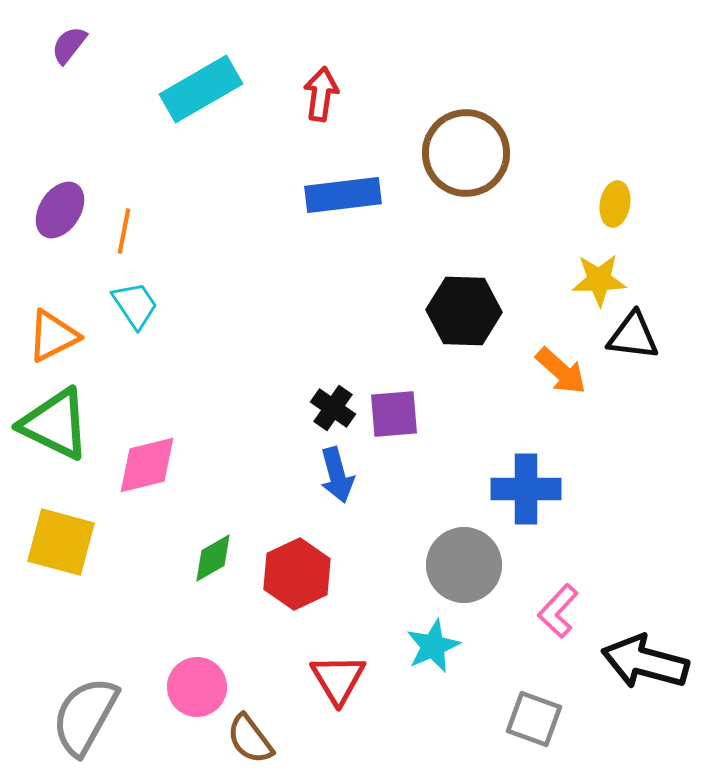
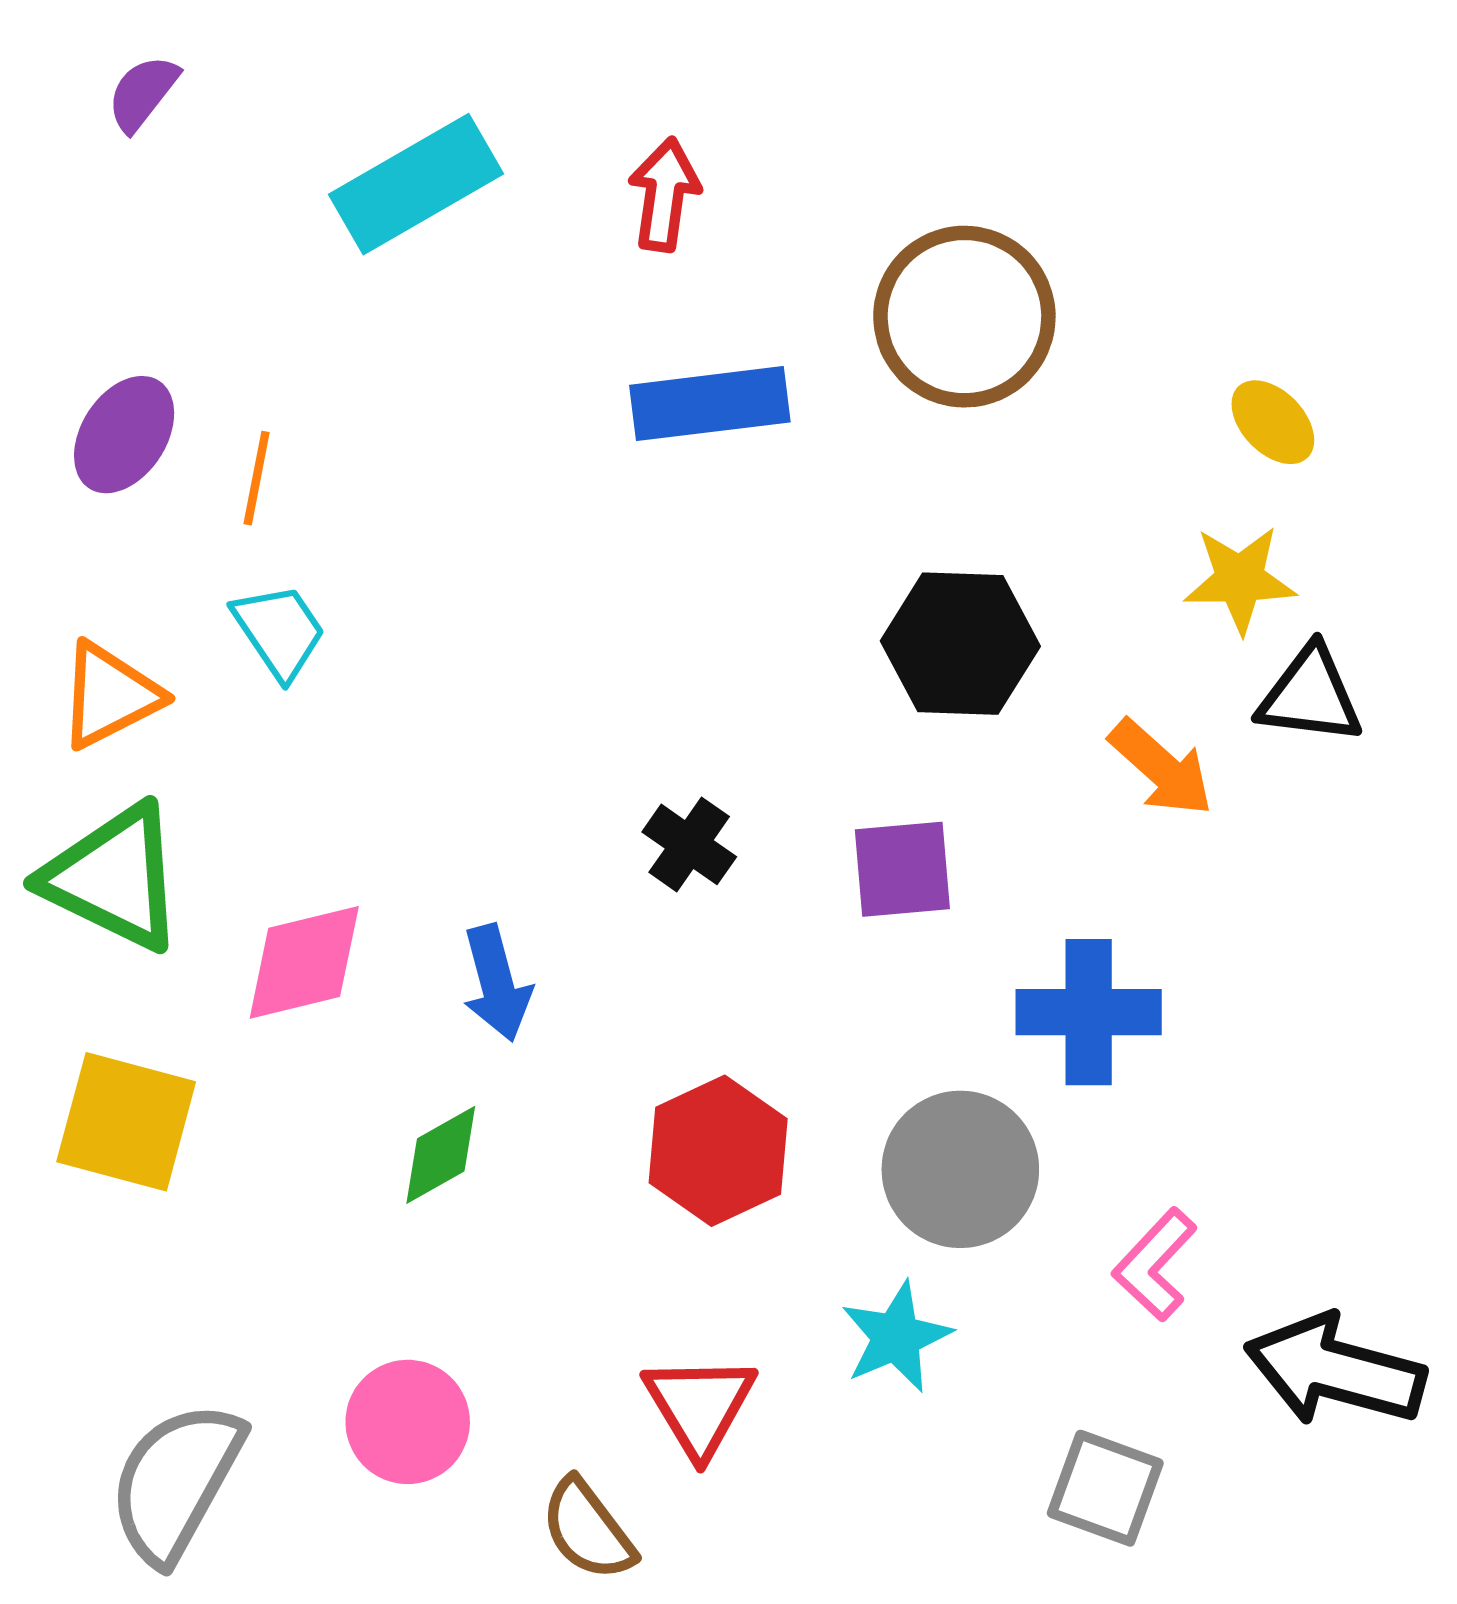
yellow ellipse: (615, 204) -> (1273, 422), turned -54
purple square: (394, 414) -> (902, 869), moved
blue arrow: (337, 475) -> (497, 983), moved
red hexagon: (297, 574) -> (718, 1151), moved
brown semicircle: (250, 739) -> (588, 1530), moved

